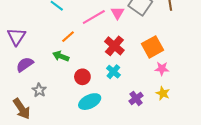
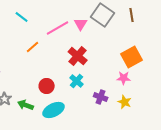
orange square: (153, 47) -> (132, 57), moved
green arrow: (61, 56) -> (26, 105), moved
purple cross: (136, 98) -> (101, 97), moved, turned -32

